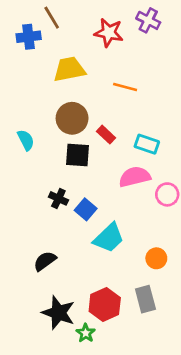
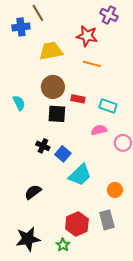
red star: (109, 33) -> (87, 36), moved
red rectangle: (106, 135) -> (78, 99), turned -32
pink semicircle: (135, 177) -> (99, 130), size x0.7
black star: (58, 313) -> (28, 239), moved, turned -30

